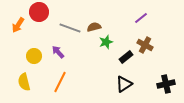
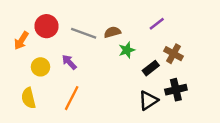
red circle: (39, 12) -> (46, 26), moved
purple line: (141, 18) -> (157, 24), moved
orange arrow: (18, 25) -> (21, 41), moved
black cross: (166, 84) -> (176, 90), moved

